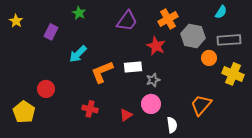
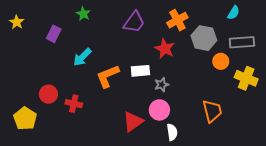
orange trapezoid: (201, 105) -> (212, 111), turned 125
red cross: (90, 109) -> (74, 104), moved
red triangle: (126, 115) -> (133, 122), size x1.5
white semicircle: (172, 125) -> (172, 132), moved

